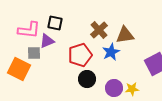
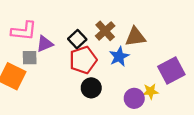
black square: (55, 23) -> (77, 39), moved, turned 35
purple circle: (114, 88) -> (134, 98), moved
yellow star: (132, 89) -> (150, 91), moved

